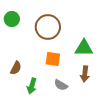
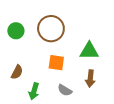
green circle: (12, 19) -> (16, 31), moved

